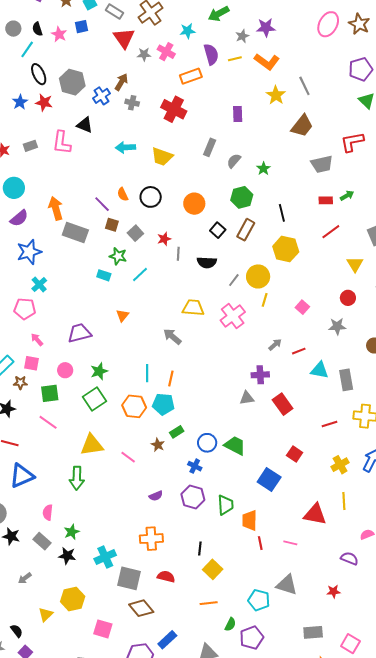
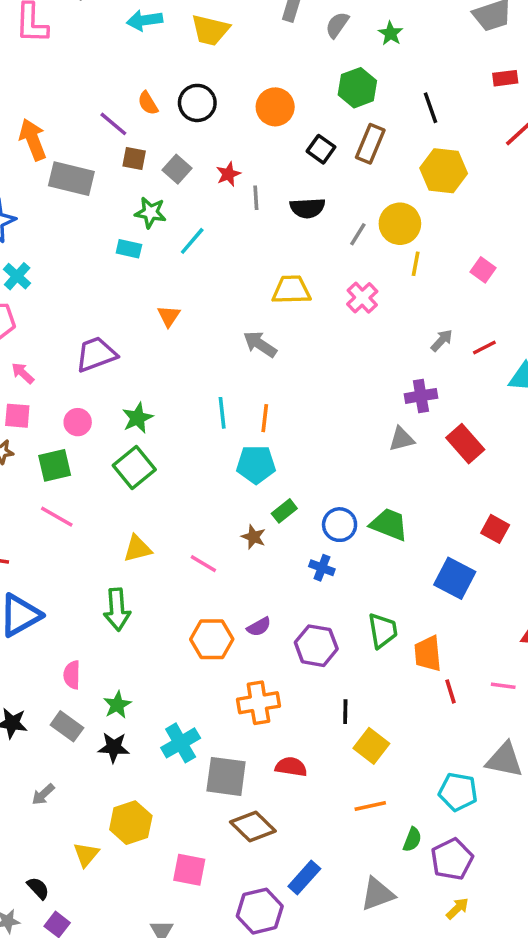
pink cross: (233, 316) -> (362, 298), size x0.7
orange hexagon: (134, 406) -> (212, 639), moved
yellow triangle: (92, 445) -> (137, 549), size x0.7
purple hexagon: (193, 497) -> (316, 646), moved

